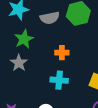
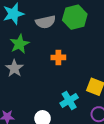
cyan cross: (59, 80) -> (69, 100), moved, turned -36

